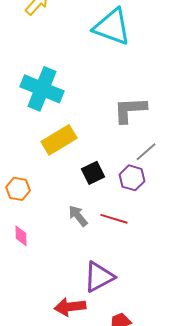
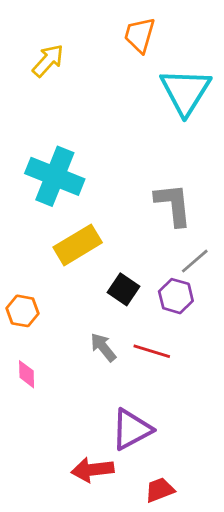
cyan triangle: (112, 27) -> (185, 92), moved, turned 42
gray L-shape: (130, 110) -> (173, 205), turned 87
black square: (93, 173) -> (123, 289), turned -30

